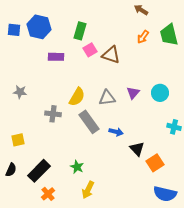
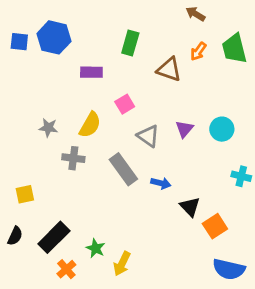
green rectangle: (80, 31) -> (130, 43), moved
pink square: (90, 50) -> (125, 104), moved
brown triangle: (111, 55) -> (169, 69), moved
purple rectangle: (56, 57) -> (91, 72), moved
gray star: (20, 92) -> (48, 128), moved
yellow semicircle: (77, 97) -> (90, 125), moved
gray triangle: (107, 98) -> (148, 136), turned 42
green star: (77, 167) -> (96, 248), moved

